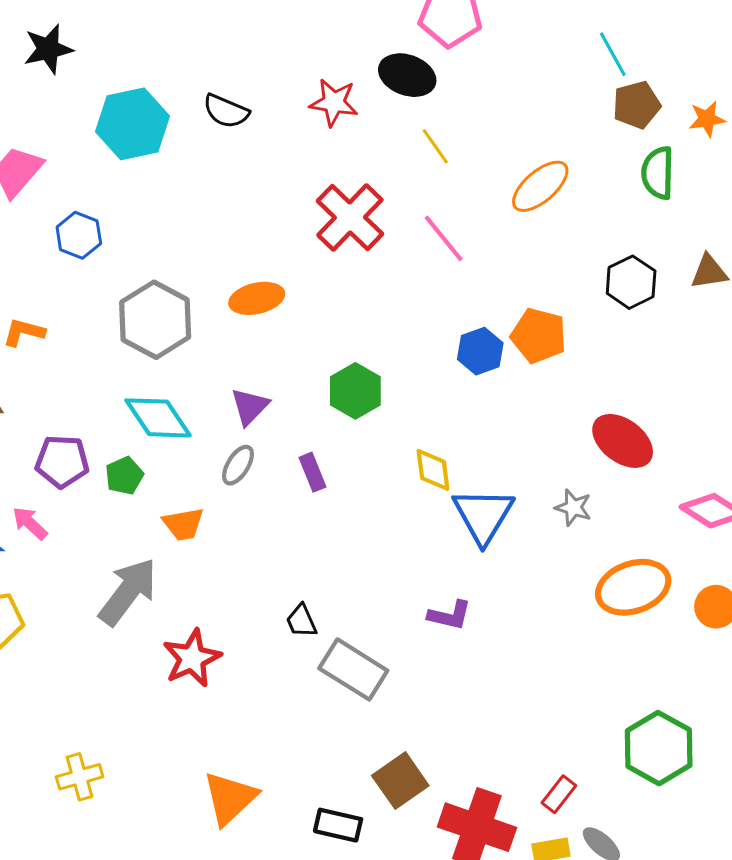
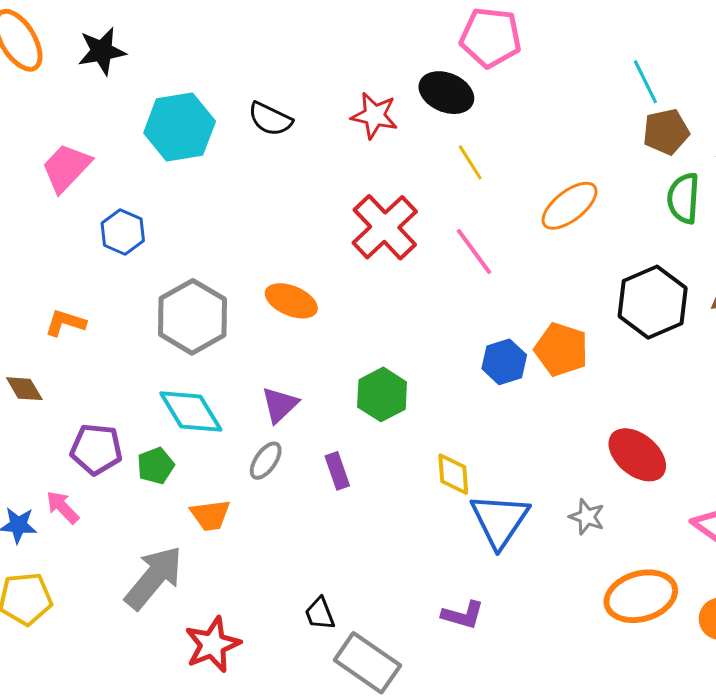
black hexagon: (631, 282) -> (653, 302), size x1.4
orange ellipse: (257, 298) -> (291, 301), turned 33

